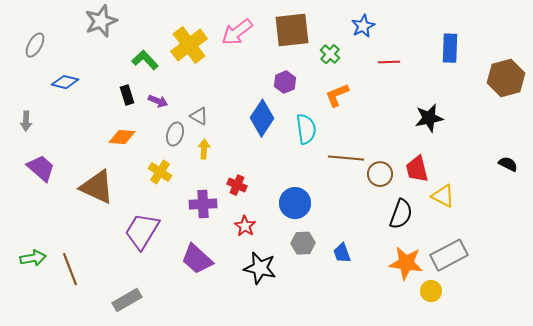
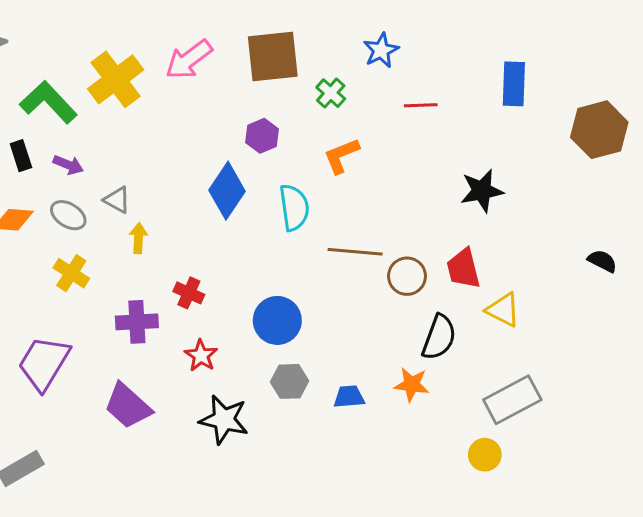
green L-shape: (145, 60) -> (48, 102), size x1.4
gray triangle: (199, 116) -> (117, 200), moved
gray ellipse: (175, 134) -> (68, 215), moved, turned -75
blue trapezoid: (342, 253) -> (349, 397), turned 105
orange star: (406, 263) -> (412, 385), moved, size x0.7

